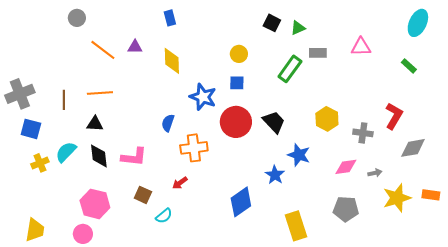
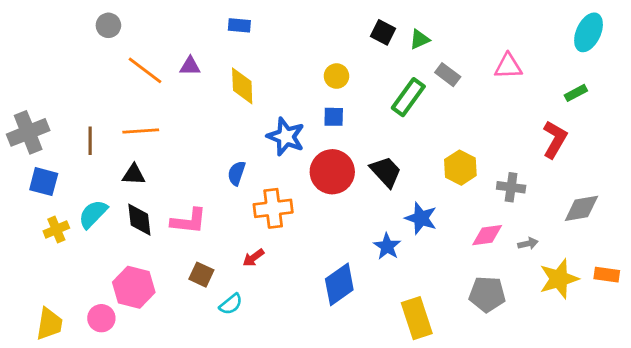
blue rectangle: (170, 18) -> (239, 25), turned -70
gray rectangle: (318, 53) -> (448, 75), turned 36
green rectangle: (409, 66) -> (576, 93), turned -70
red L-shape: (394, 116) -> (555, 139), moved
pink circle: (83, 234) -> (101, 318), moved

